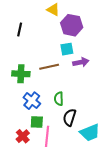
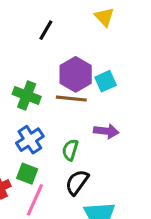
purple hexagon: (72, 25) -> (76, 74), moved
cyan square: (67, 49) -> (106, 81), turned -32
purple arrow: (81, 62) -> (106, 131), moved

